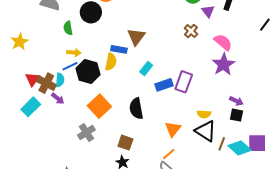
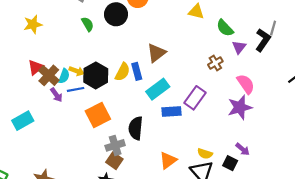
green semicircle: (68, 28) -> (88, 24), turned 144
blue rectangle: (119, 49) -> (137, 71), moved, turned 49
yellow arrow: (74, 52) -> (77, 71), moved
blue line: (70, 66) -> (76, 89), moved
cyan rectangle: (146, 68) -> (158, 89), size x1.5
purple rectangle: (184, 82) -> (195, 98), moved
cyan rectangle: (31, 107) -> (23, 121), moved
black square: (237, 115) -> (230, 163), moved
gray cross: (86, 132) -> (115, 145), moved

